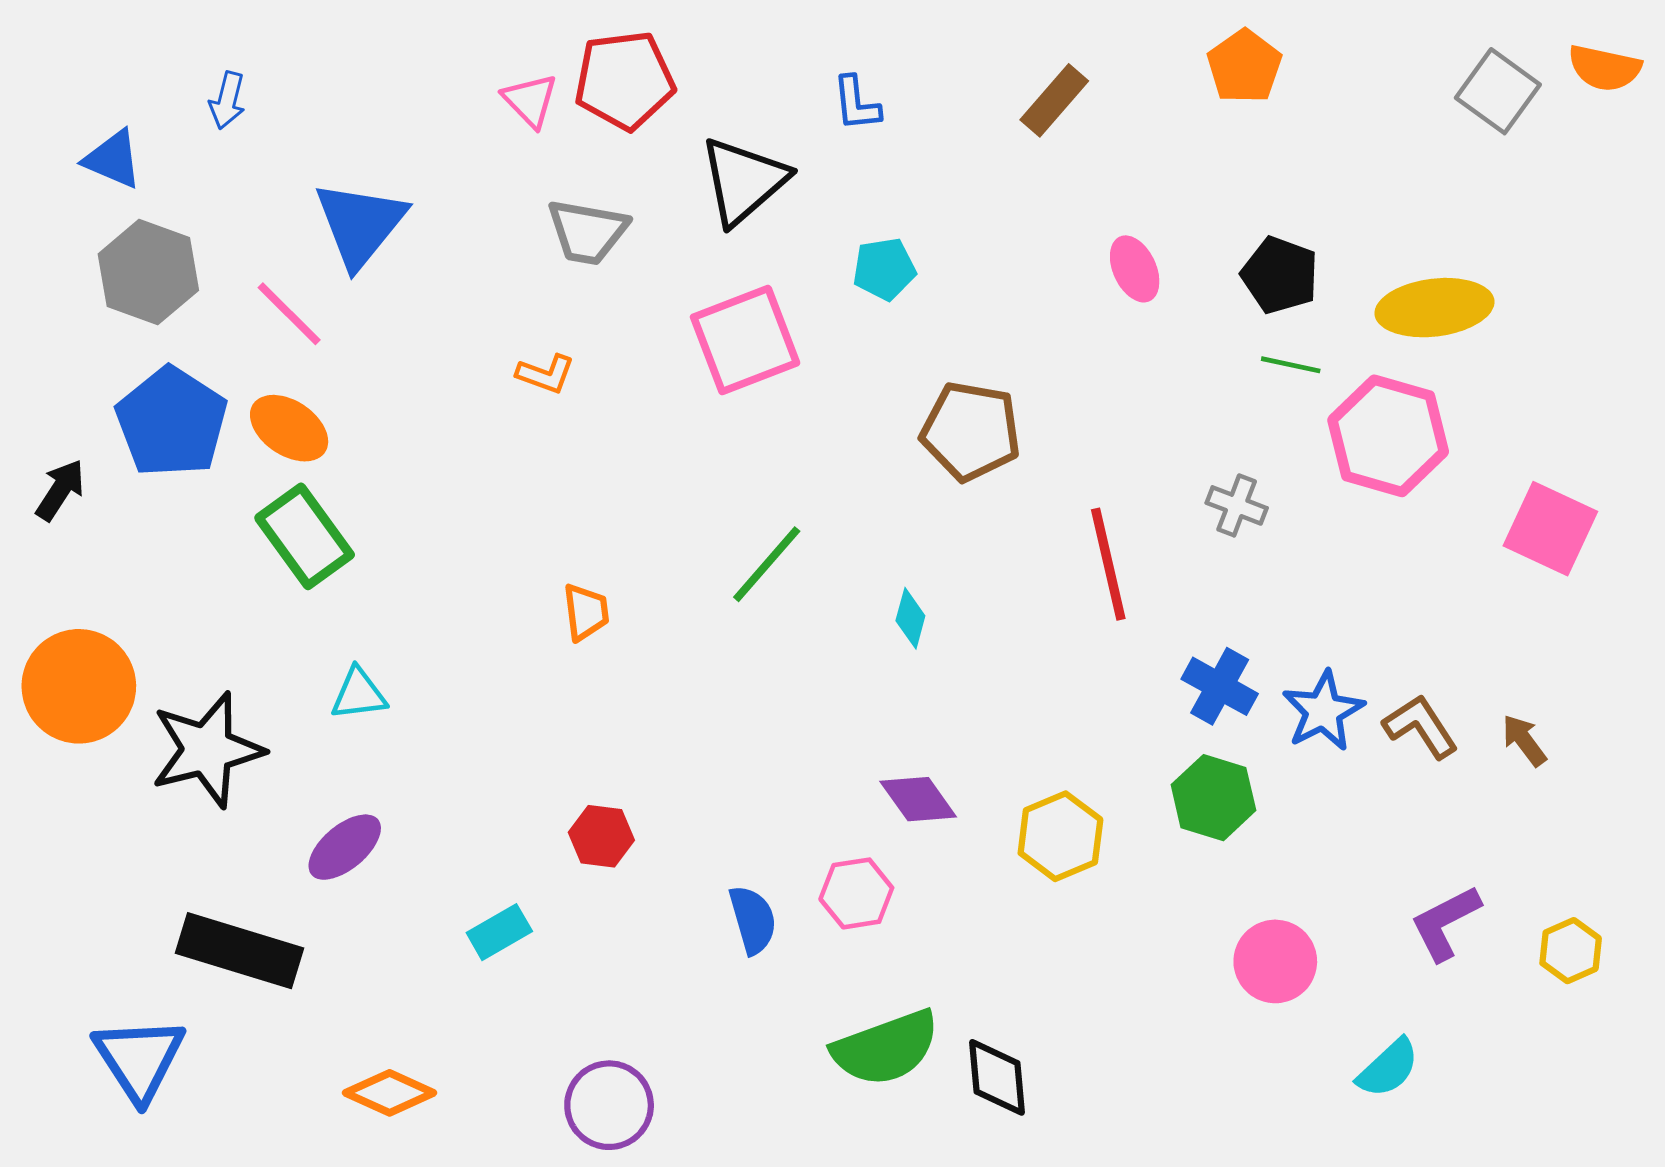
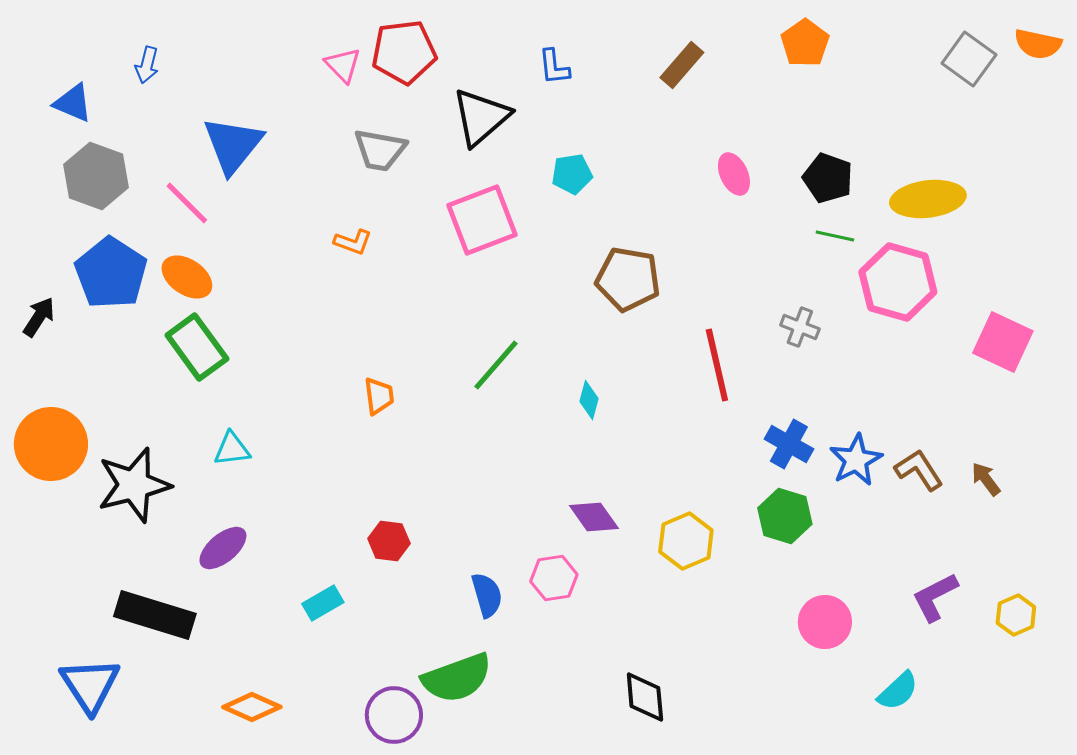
green semicircle: (886, 1048) -> (457, 678), moved

